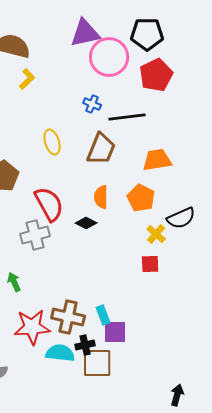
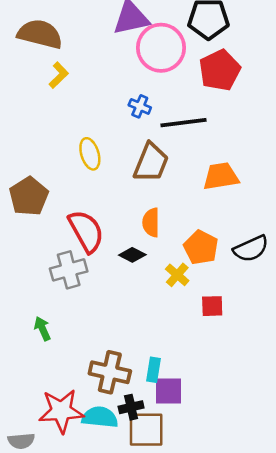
orange pentagon: (141, 198) -> (201, 247), moved
yellow cross: (156, 234) -> (177, 275), moved
cyan rectangle: (103, 315) -> (154, 370), turned 30
red star: (32, 327) -> (61, 411), moved

